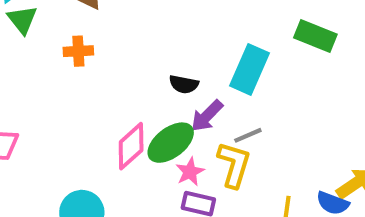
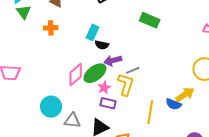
green rectangle: (315, 36) -> (150, 20), moved
cyan rectangle: (250, 69) -> (92, 32), moved, size x0.7
purple arrow: (207, 116) -> (113, 61), turned 30

